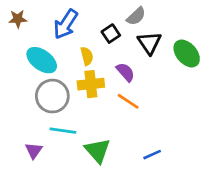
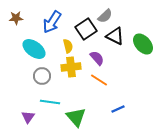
black square: (111, 34) -> (86, 29), size x1.5
black triangle: (149, 43) -> (115, 36), turned -30
gray circle: (52, 96) -> (42, 76), size x0.7
blue line: (152, 155) -> (118, 109), moved

